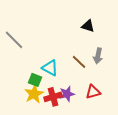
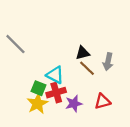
black triangle: (88, 26) -> (83, 53), moved, turned -32
red cross: (53, 97) -> (56, 93), moved

